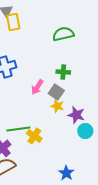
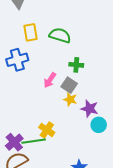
yellow rectangle: (13, 22) -> (31, 32), moved
green semicircle: (63, 34) -> (60, 35), moved, turned 30
green line: (18, 129) -> (34, 141), moved

